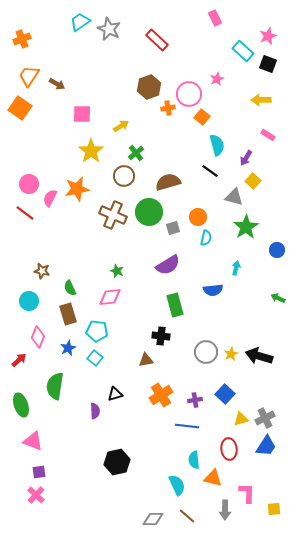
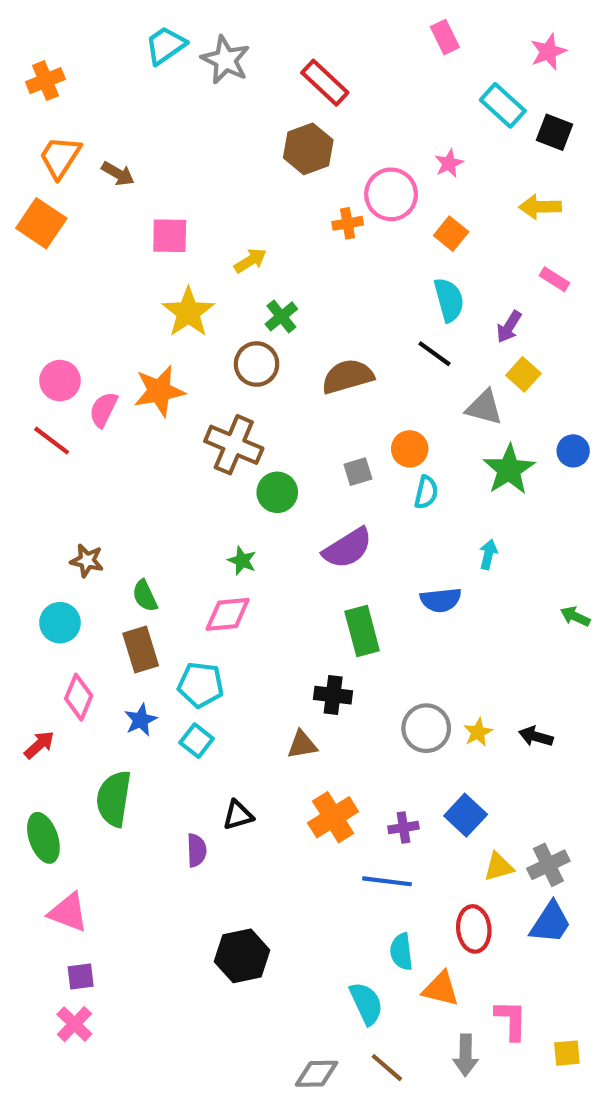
pink star: (268, 36) -> (548, 52), moved
brown hexagon: (149, 87) -> (308, 149), moved
orange square: (202, 117) -> (451, 234), moved
green circle: (149, 212) -> (277, 492), moved, size x0.7
blue circle: (277, 250) -> (573, 451), moved
black arrow: (259, 356) -> (536, 736), size x0.6

